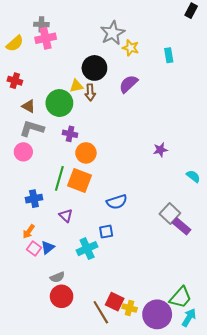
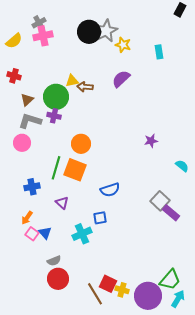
gray cross: (41, 24) -> (39, 23), turned -32
black circle: (94, 68) -> (89, 32), moved
brown arrow: (90, 92) -> (85, 87), turned 98
brown triangle: (29, 106) -> (27, 100), turned 48
purple cross: (70, 134) -> (54, 116), moved
blue triangle: (48, 247) -> (45, 233), turned -32

